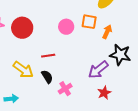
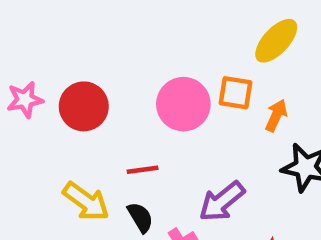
pink circle: (66, 27) -> (183, 104), size x1.5
purple arrow: (98, 70) -> (222, 201), moved

